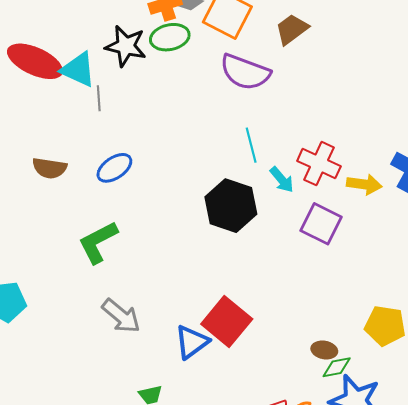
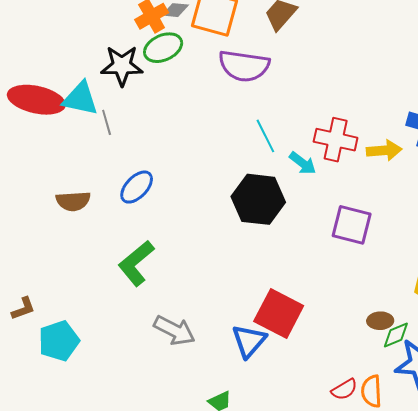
purple square: (321, 224) -> (352, 225), moved

